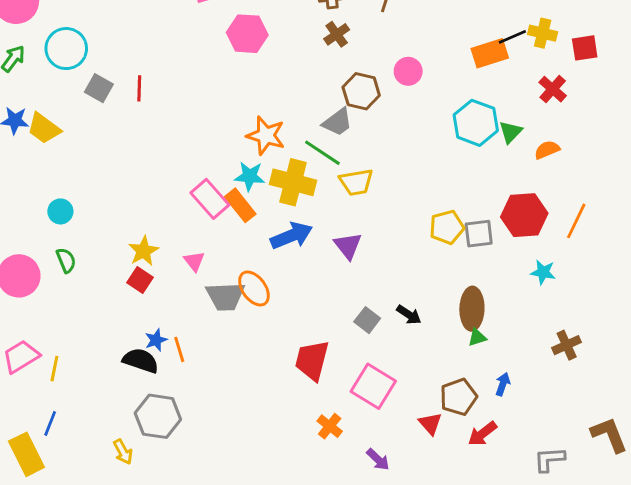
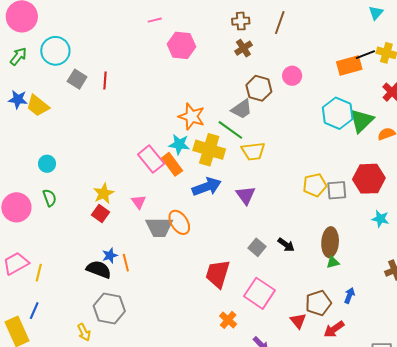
green triangle: (511, 132) -> (362, 121), size x1.5

